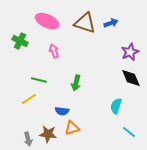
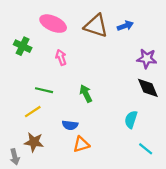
purple star: (130, 52) -> (147, 59), turned 30
green arrow: (76, 83) -> (86, 94), turned 140
brown star: (48, 134) -> (34, 142), moved
gray arrow: (28, 139) -> (15, 157), moved

